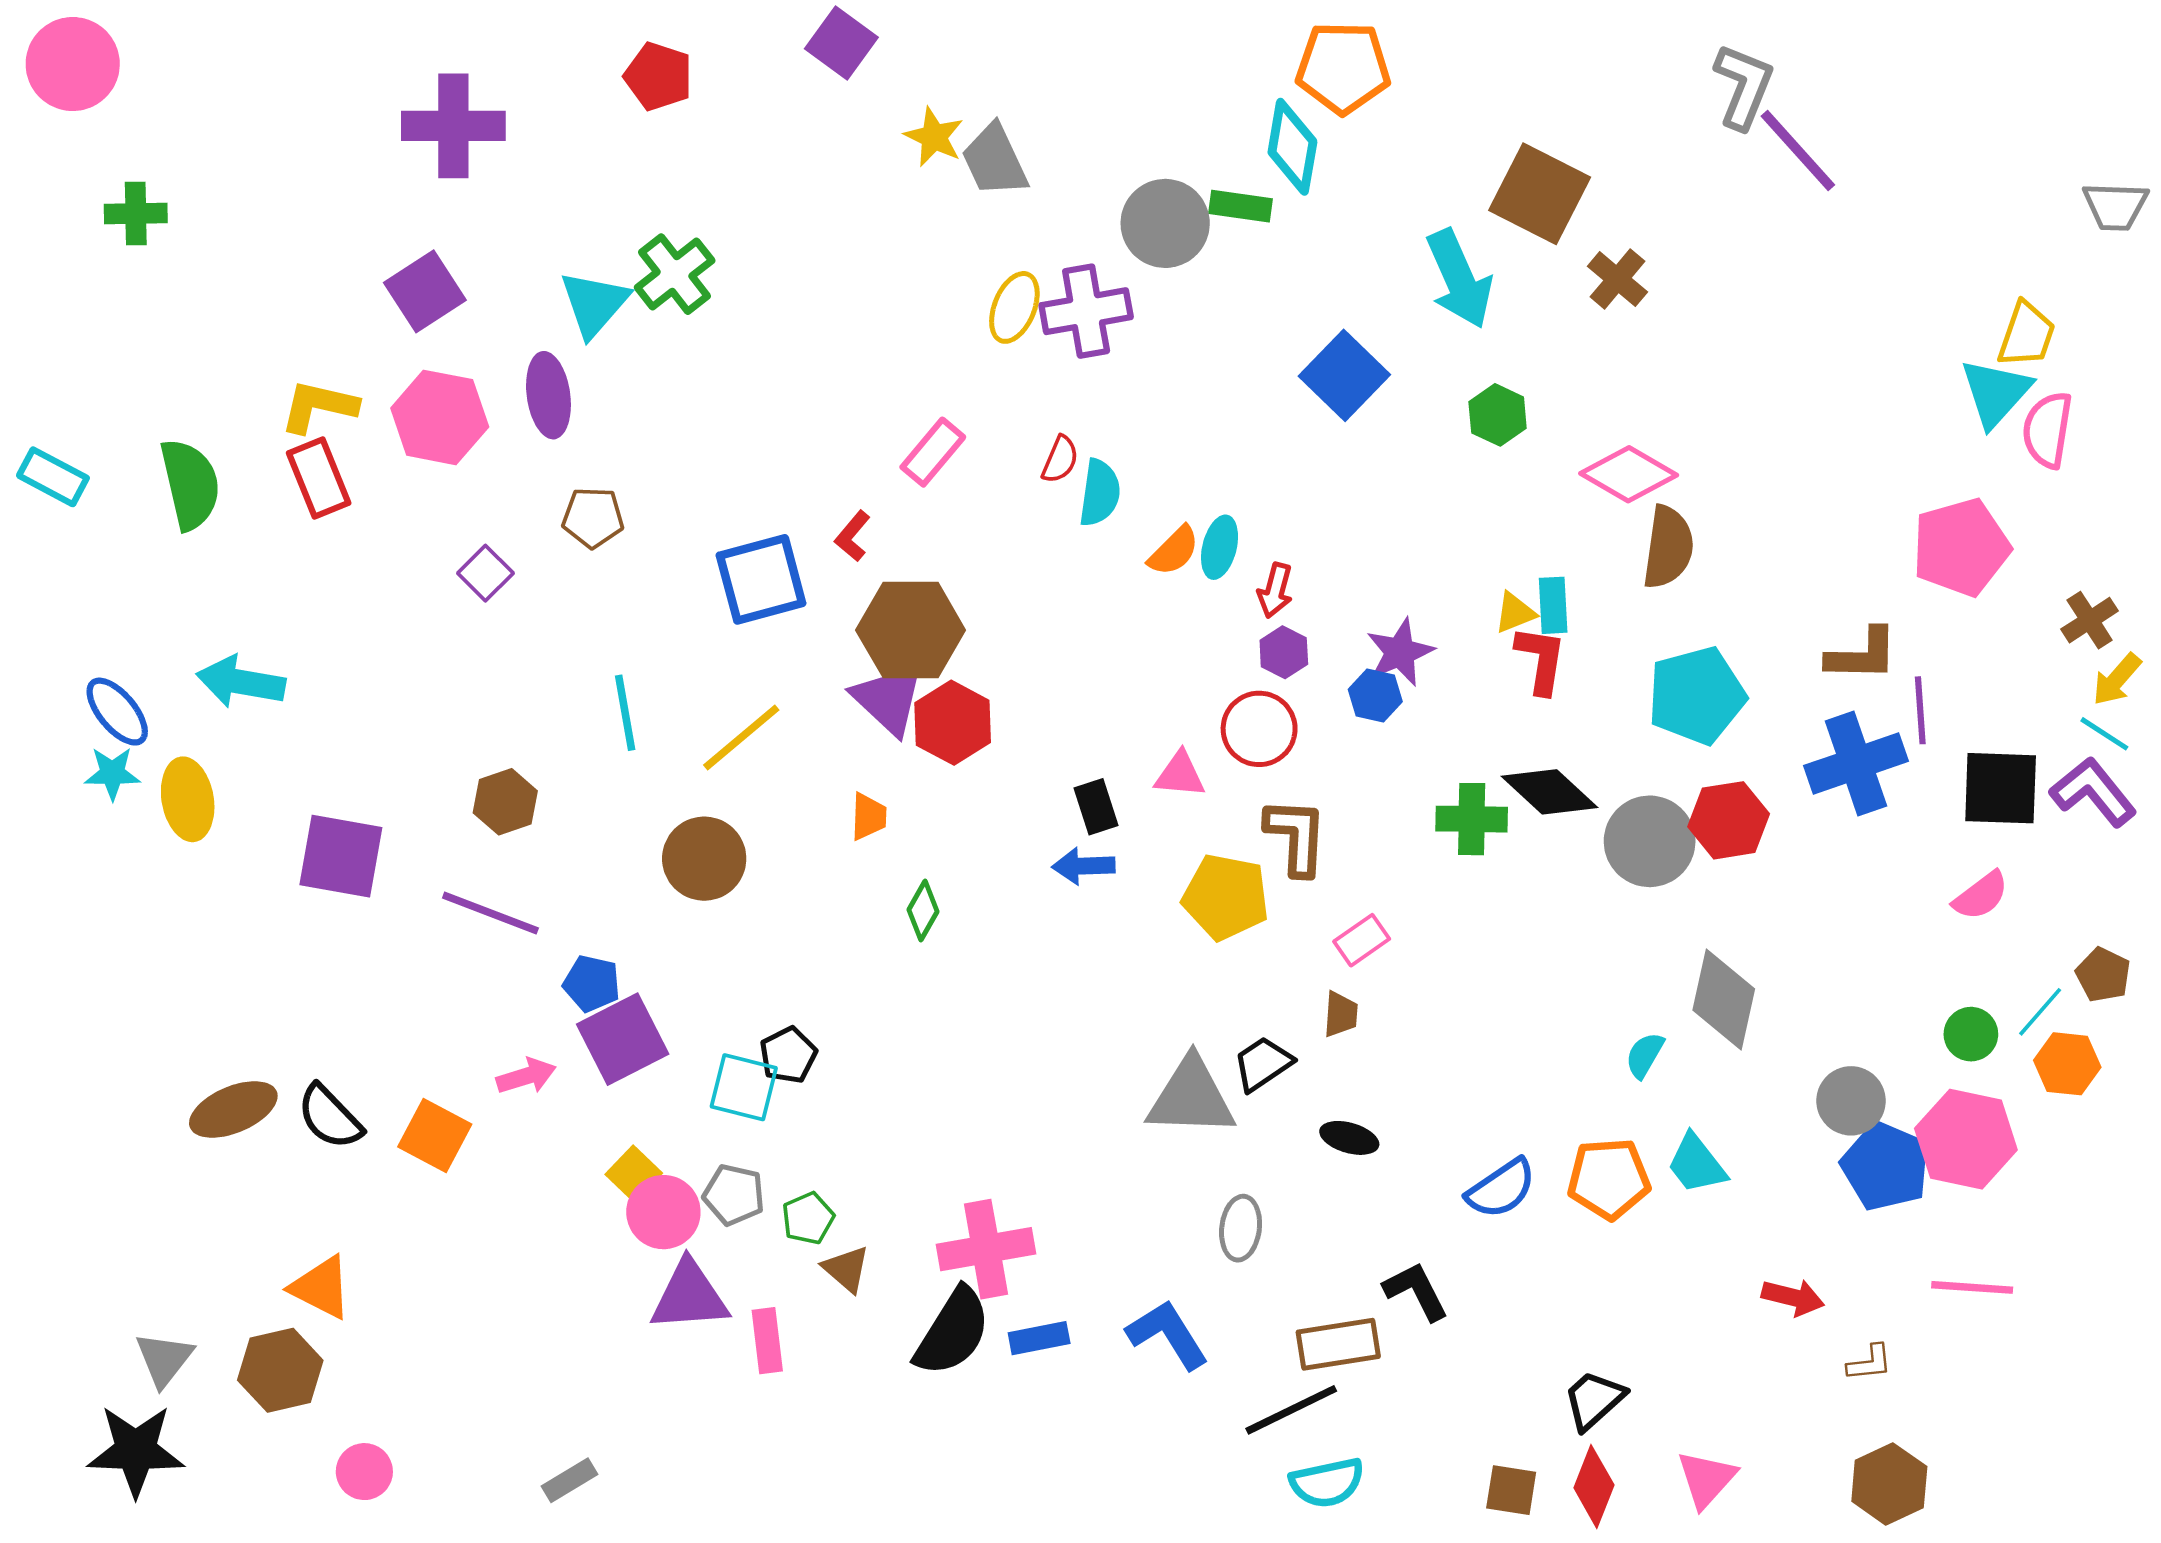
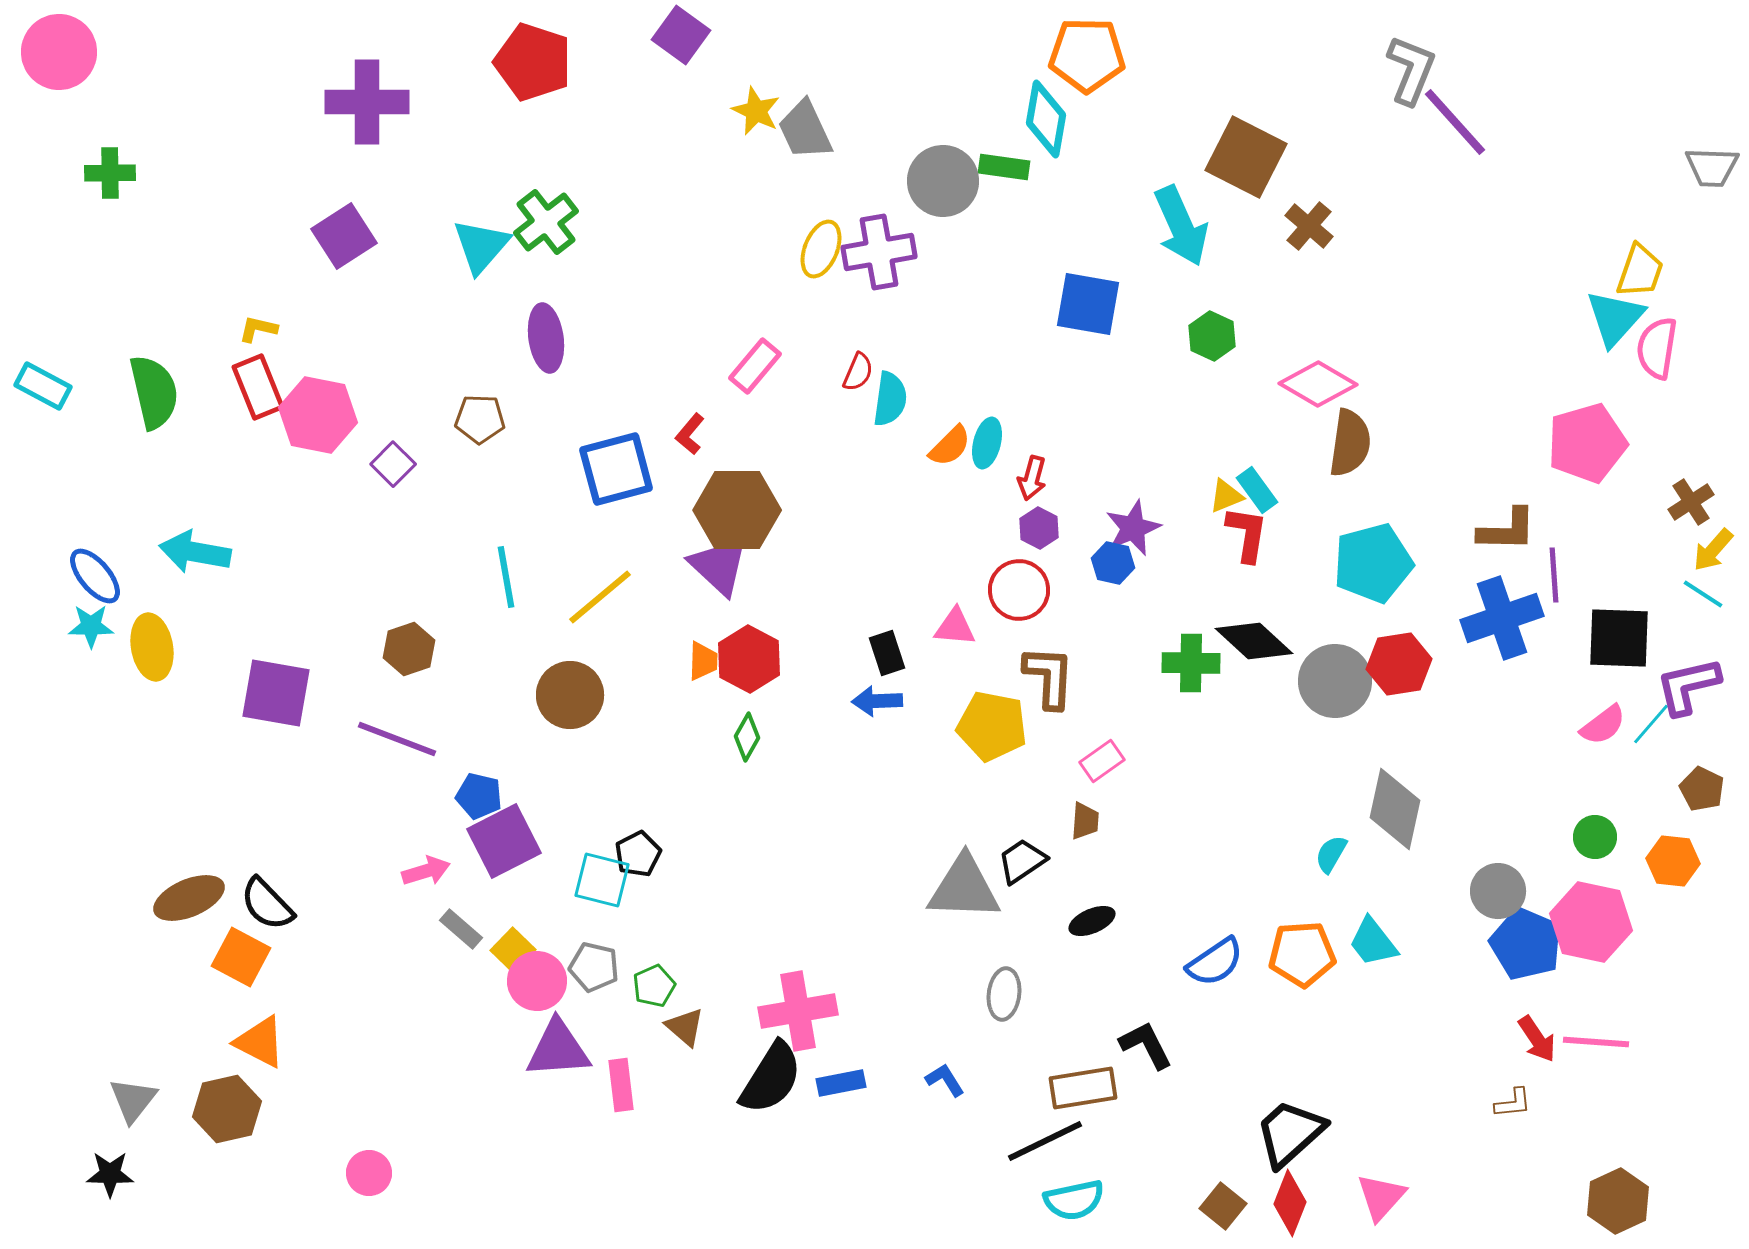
red pentagon: (658, 76) -> (533, 62), size x1.4
blue square: (1344, 375) -> (1088, 304), turned -34
purple ellipse: (548, 395) -> (546, 338), moved
yellow L-shape: (319, 406) -> (258, 329), size x0.6
pink hexagon: (440, 417) -> (318, 415), moved
cyan rectangle: (1553, 605) -> (1257, 490), turned -33
red hexagon: (953, 723) -> (749, 659), moved
purple L-shape: (2093, 792) -> (1688, 686), moved, turned -64
cyan line: (2040, 1012) -> (1651, 724), moved
orange square: (435, 1135) -> (241, 957), moved
black ellipse: (1349, 1138) -> (1092, 921), turned -39
red arrow: (1793, 1297) -> (1537, 1039), moved, turned 42
blue L-shape: (1168, 1334) -> (945, 1080), size x0.6
black trapezoid: (1594, 1400) -> (1290, 1133), size x1.4
black star: (136, 1451) -> (110, 1174), size x0.6
pink circle: (364, 1472) -> (369, 1173), moved
gray rectangle: (569, 1480) -> (461, 929), moved, turned 72
brown hexagon: (1889, 1484) -> (1618, 1201), moved
brown square: (1511, 1490) -> (1223, 1206), turned 30

